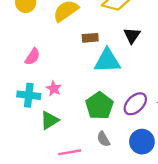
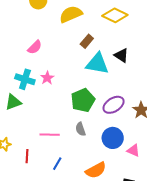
black triangle: (132, 35) -> (121, 55), moved, turned -42
brown rectangle: (90, 38) -> (87, 41), turned -56
green triangle: (49, 120) -> (13, 102), moved

